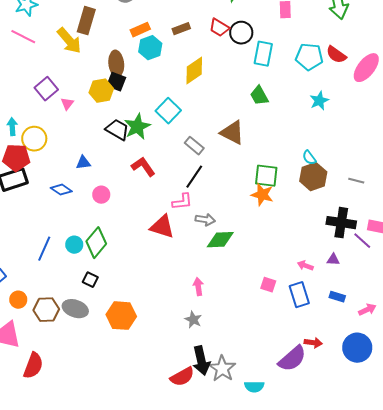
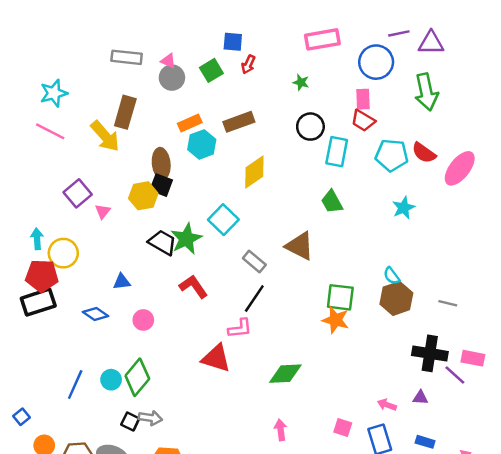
red trapezoid: (219, 28) -> (363, 121), moved
brown rectangle: (181, 29) -> (239, 122), size x1.4
gray arrow: (205, 220) -> (150, 418), moved
pink arrow: (198, 287) -> (281, 430), moved

